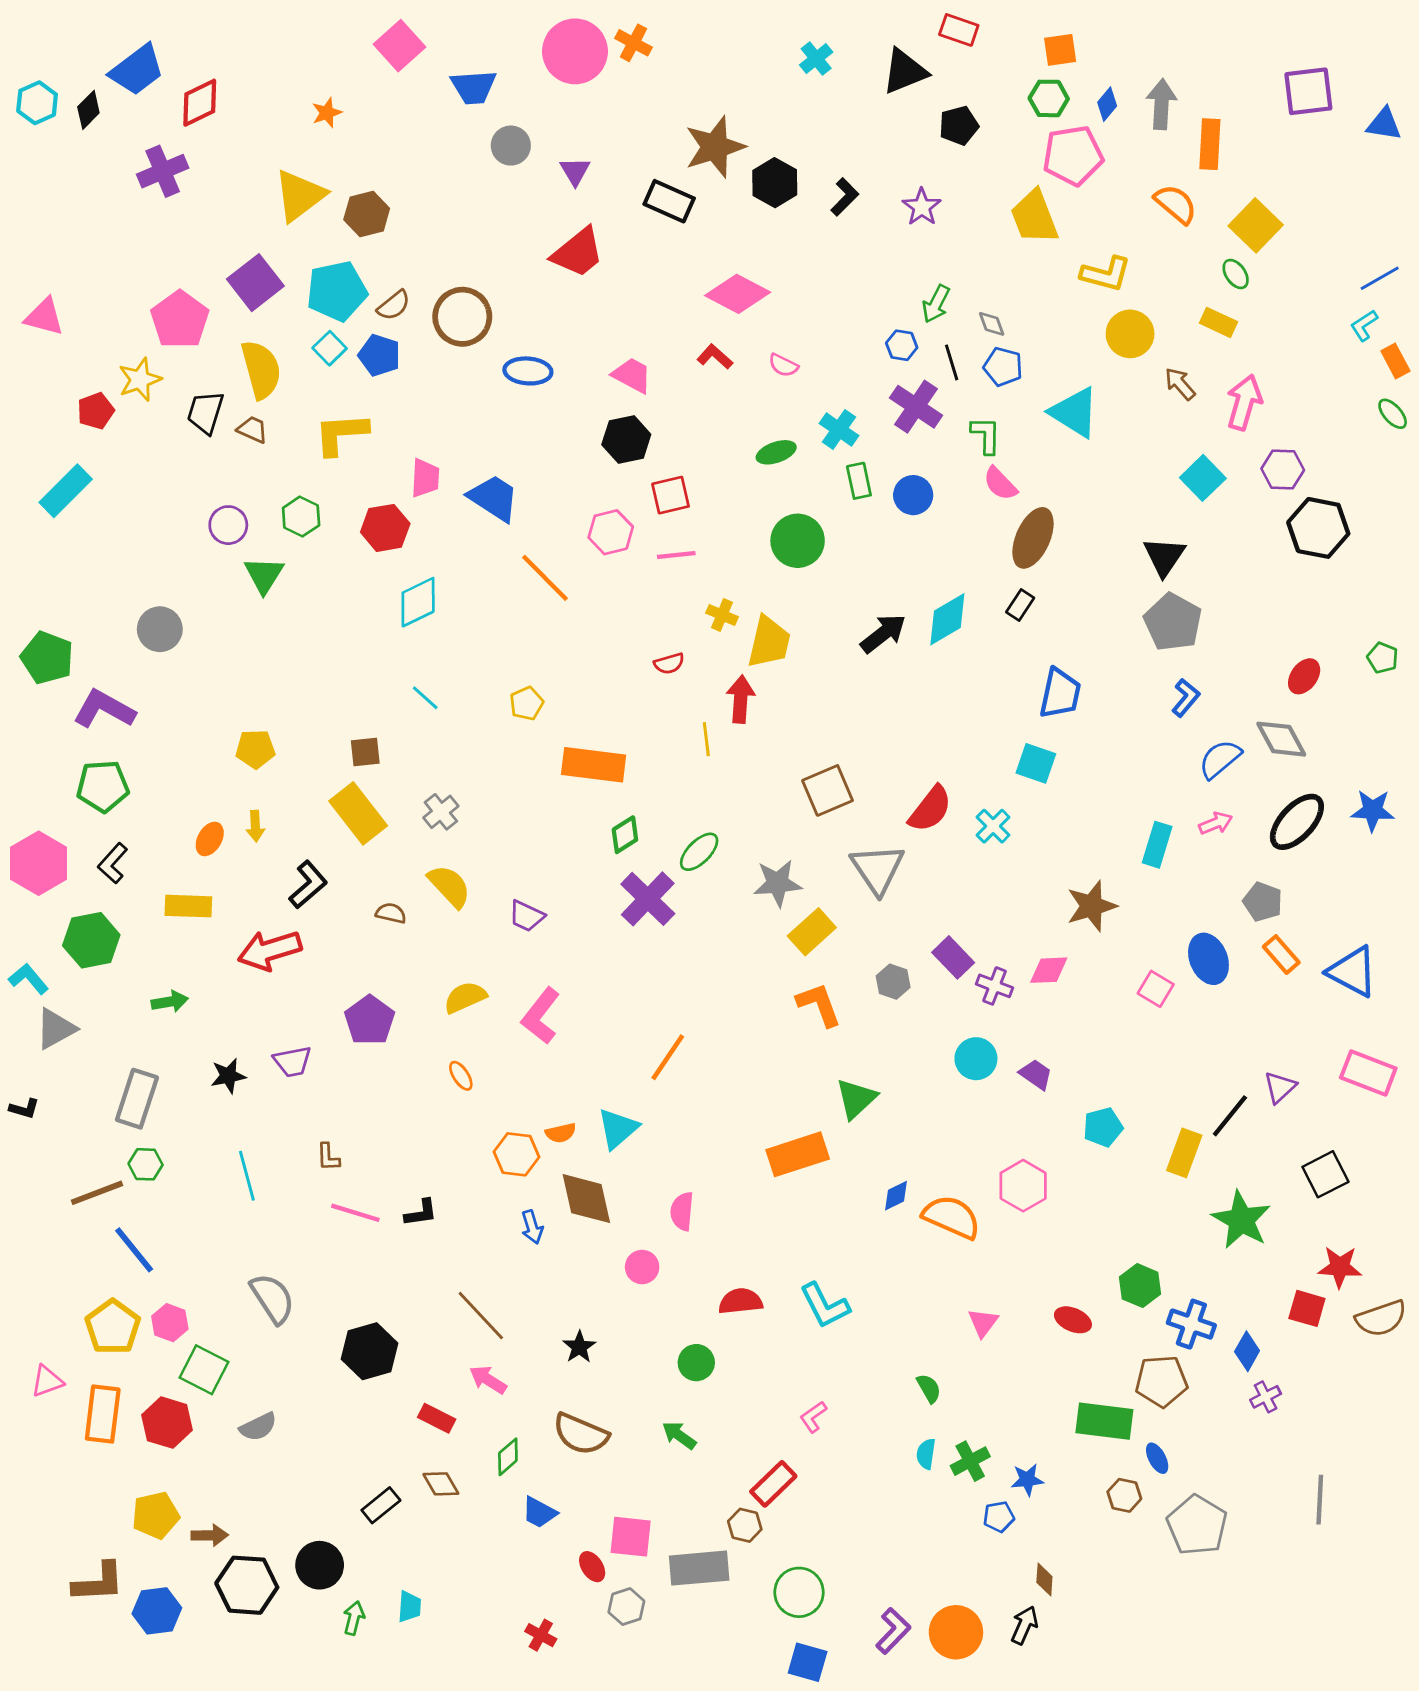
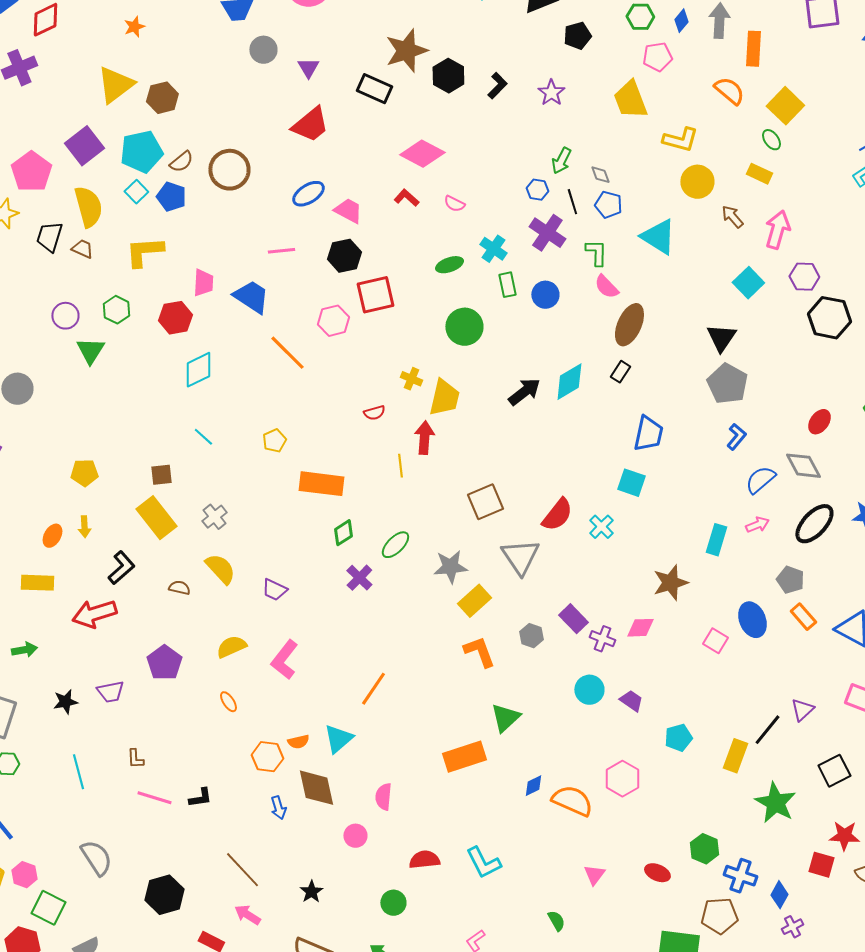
pink pentagon: (1073, 156) -> (657, 57), size x0.7
blue ellipse: (528, 371) -> (308, 194), moved, turned -36
red square: (671, 495) -> (375, 295), size x1.4
pink line: (676, 555) -> (281, 251), moved
purple cross: (648, 899) -> (359, 578), size x0.7

